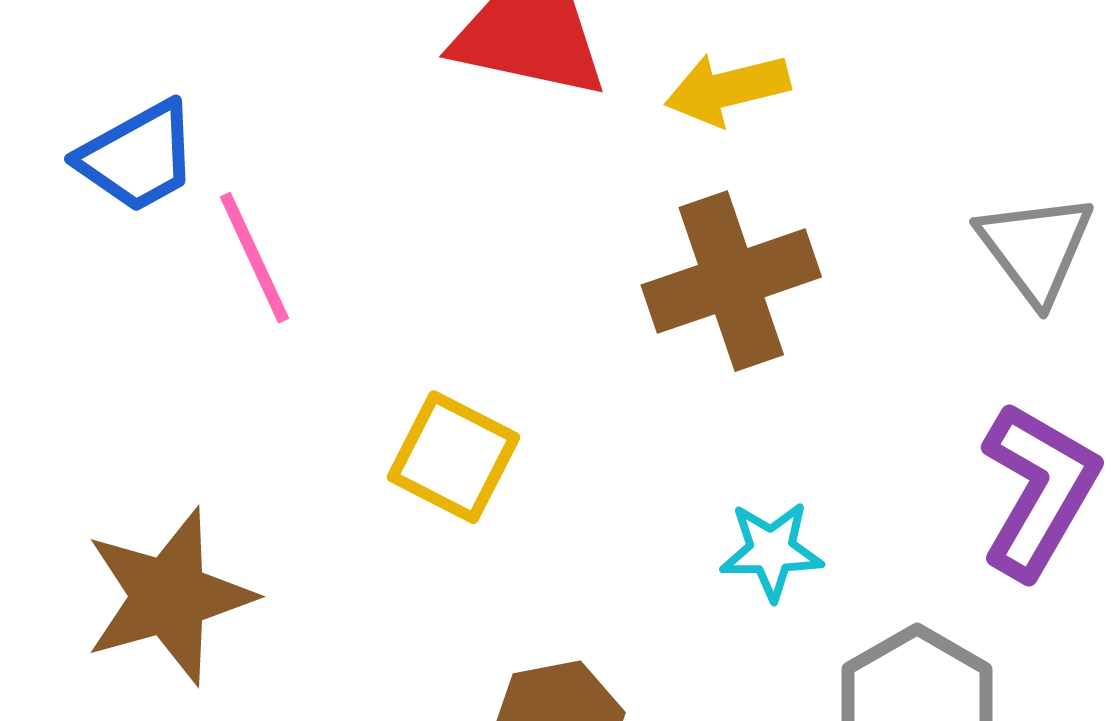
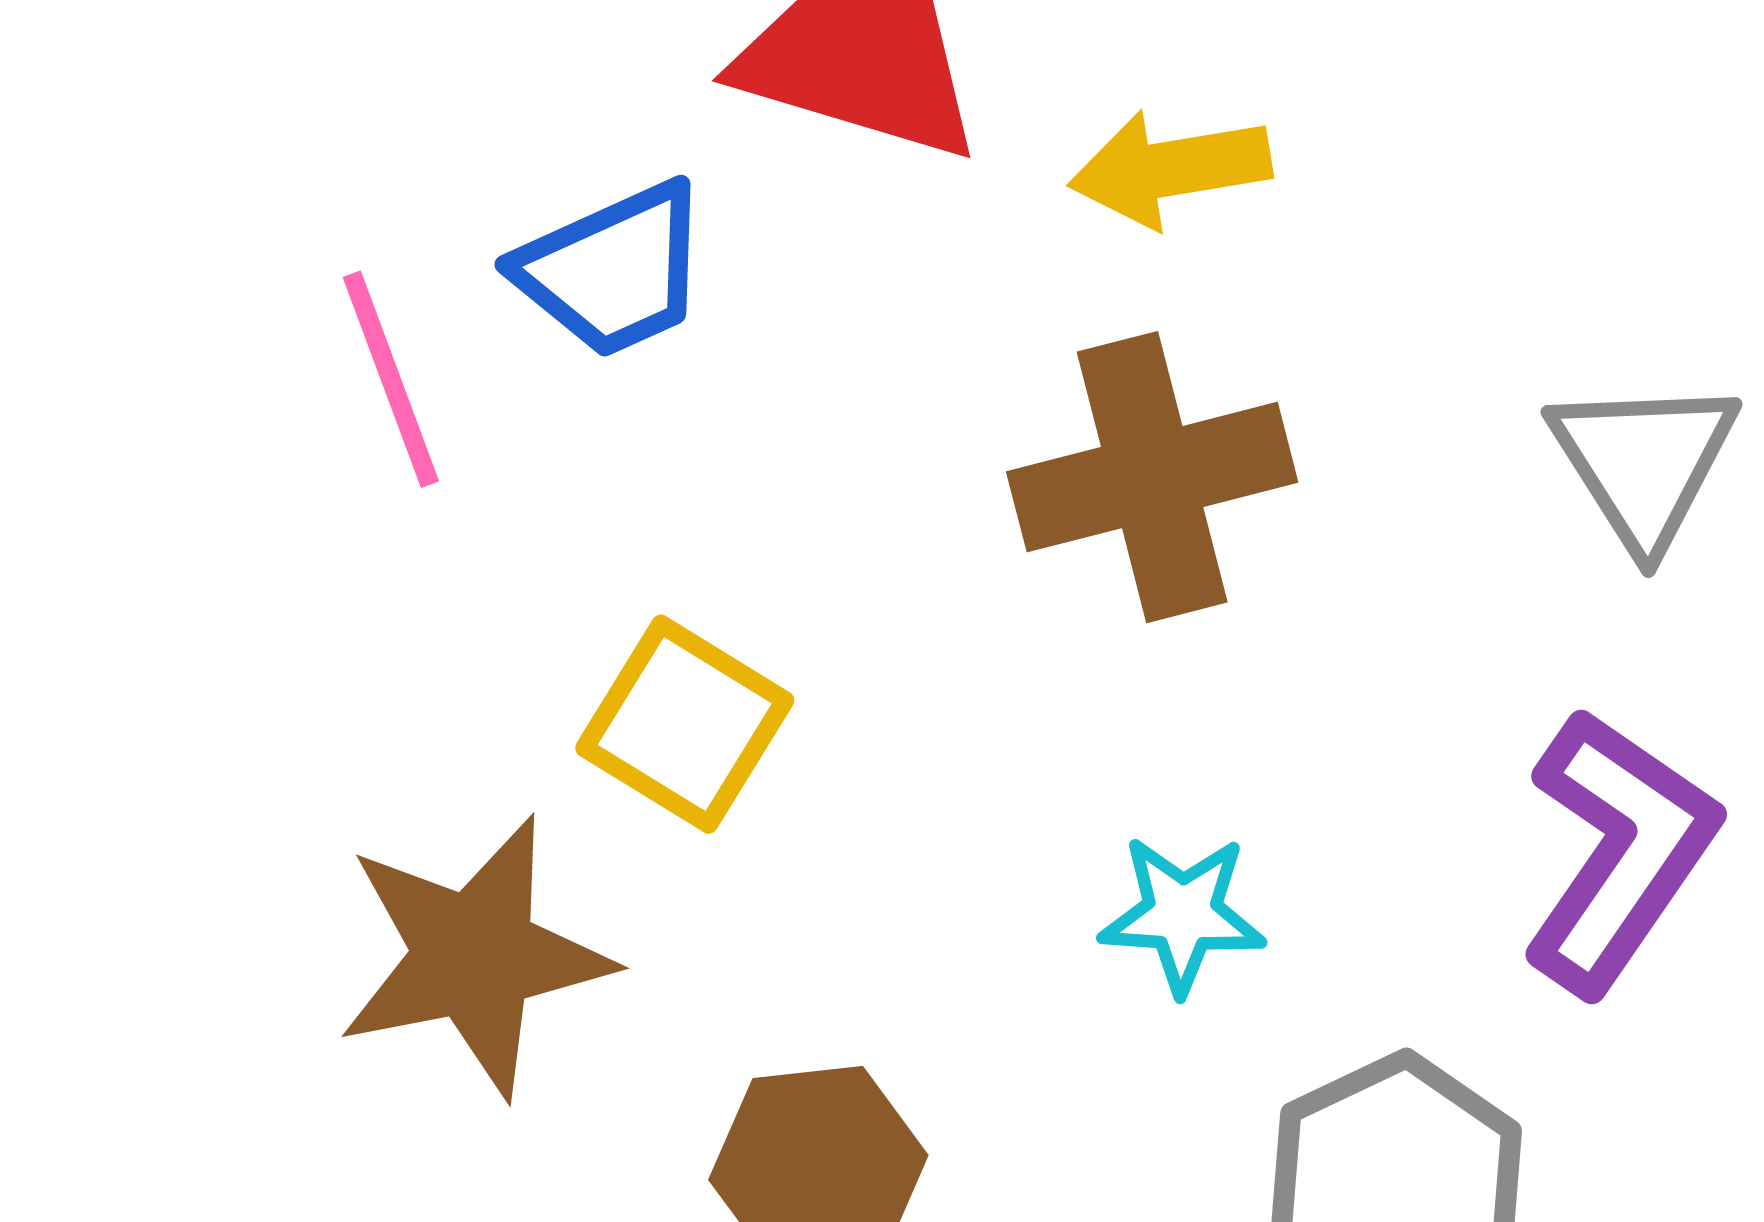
blue trapezoid: (138, 157) -> (613, 270), moved
brown star: (169, 596) -> (474, 956), moved

